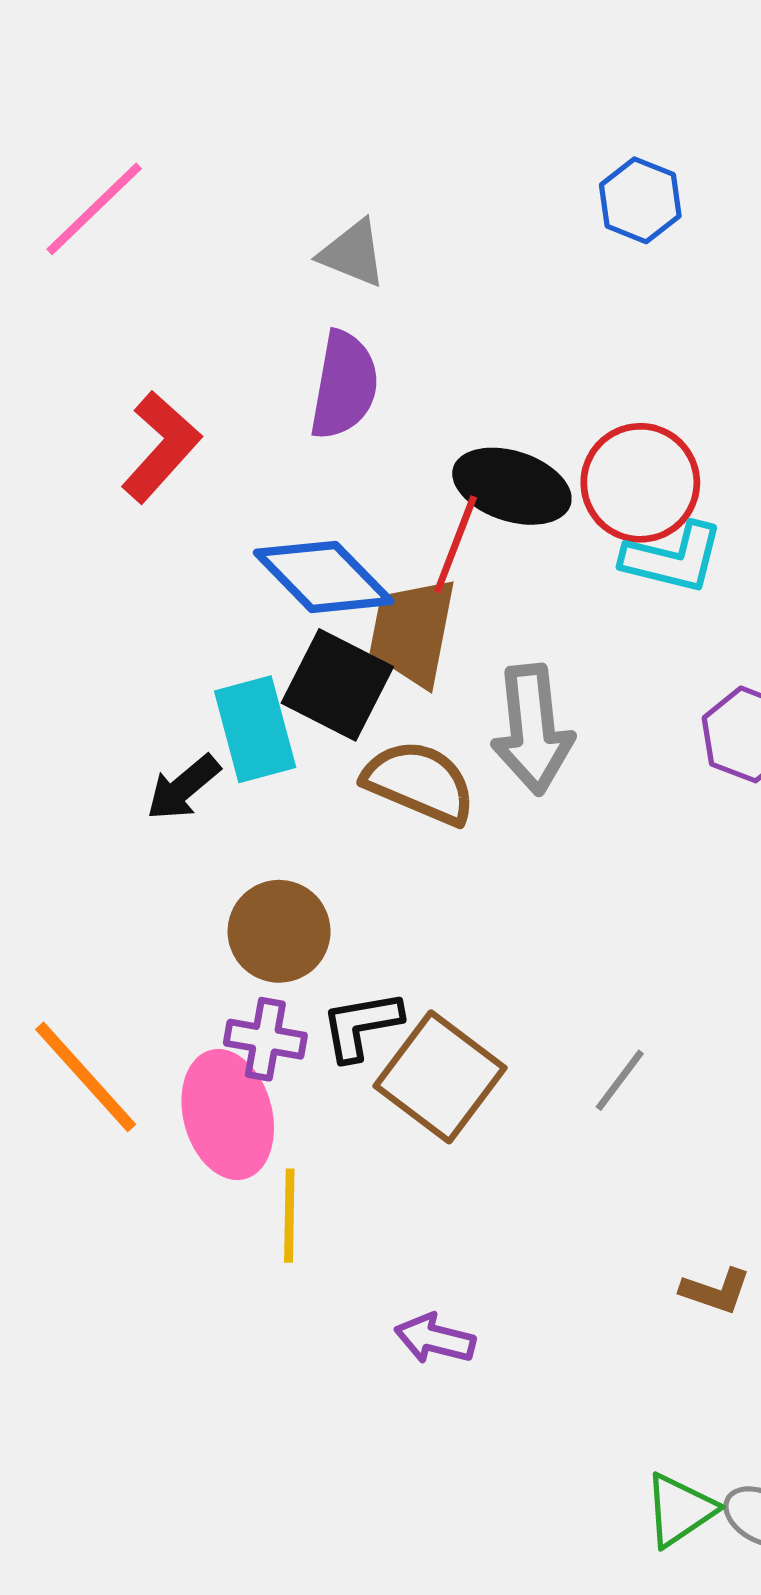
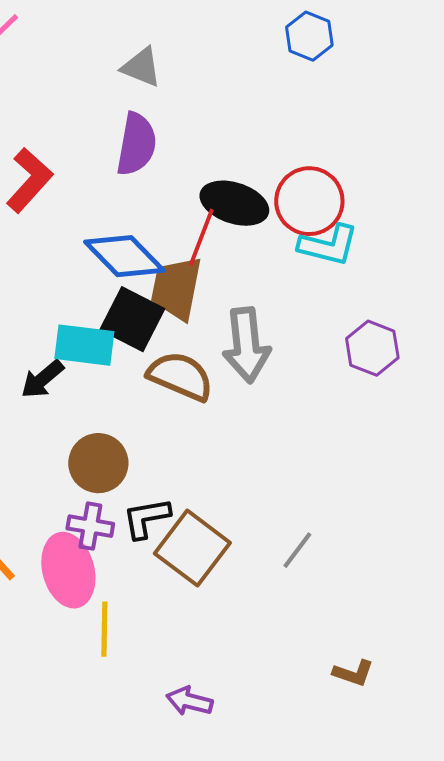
cyan rectangle: (255, 729) -> (84, 345), turned -68

